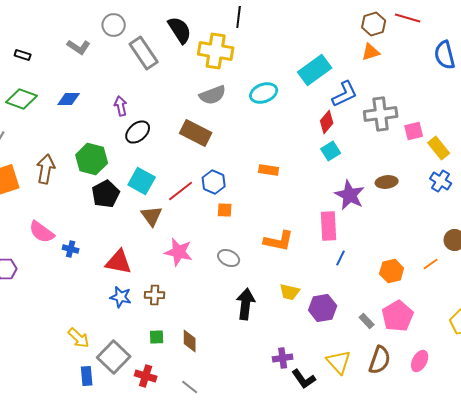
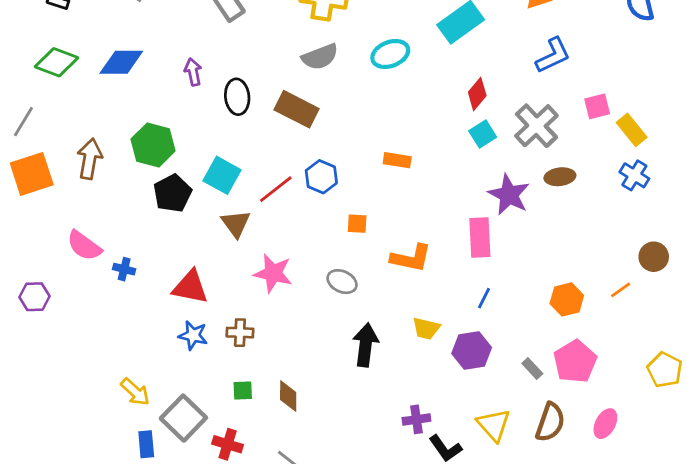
blue L-shape: (345, 94) -> (553, 55), moved
blue diamond: (69, 99) -> (121, 62), size x1.4
gray cross: (381, 114) -> (536, 126), moved, turned -36
black ellipse: (138, 132) -> (237, 97), moved, turned -55
orange square: (225, 210) -> (357, 224), moved
blue line: (341, 258) -> (484, 298), moved

